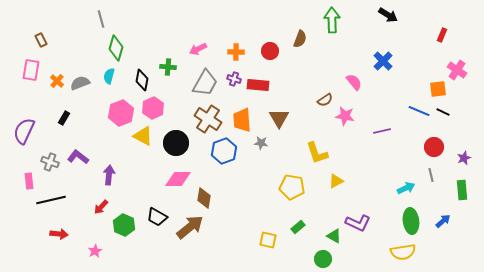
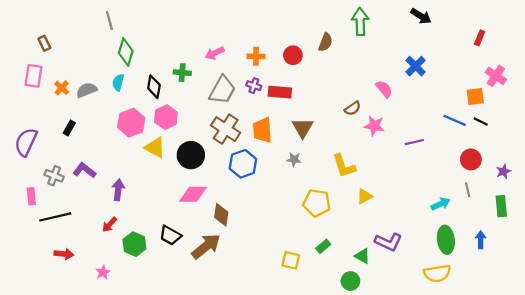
gray star: (261, 143) -> (294, 159), moved
blue arrow: (443, 221) -> (481, 240), turned -49

